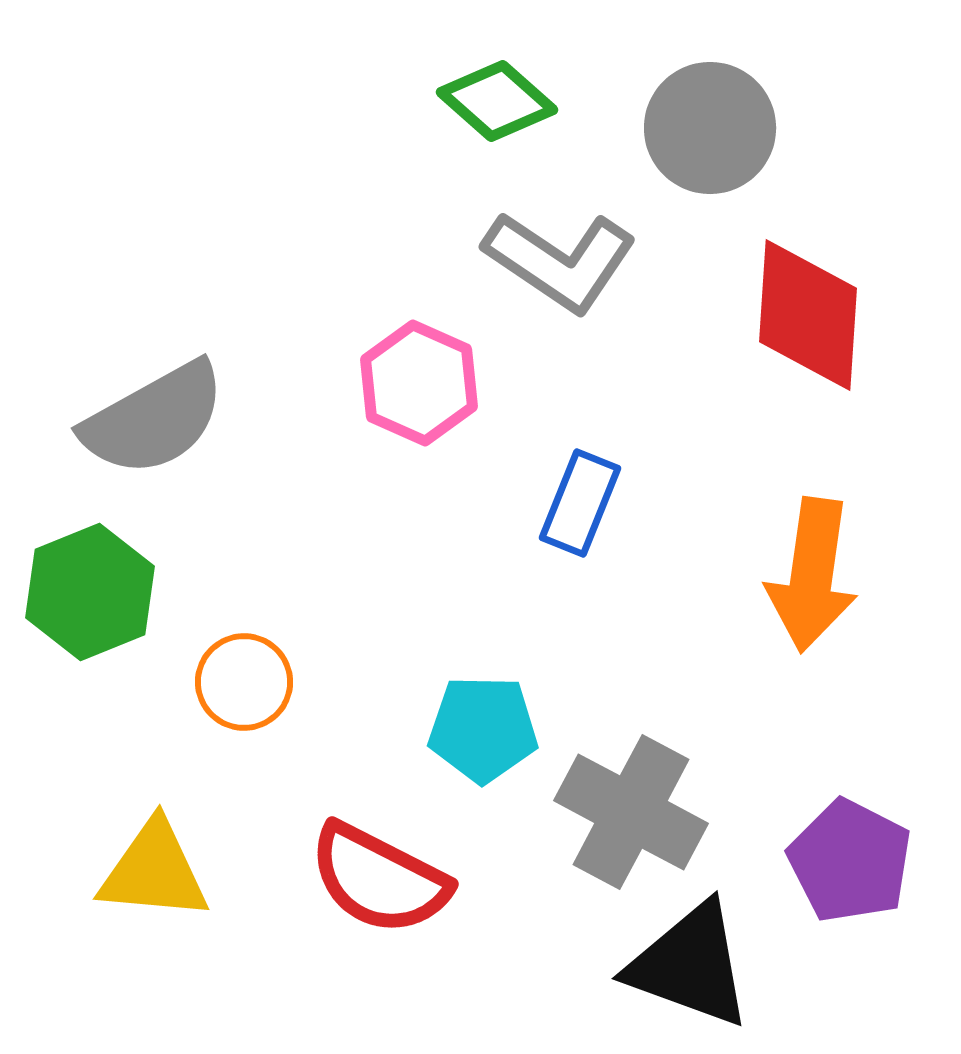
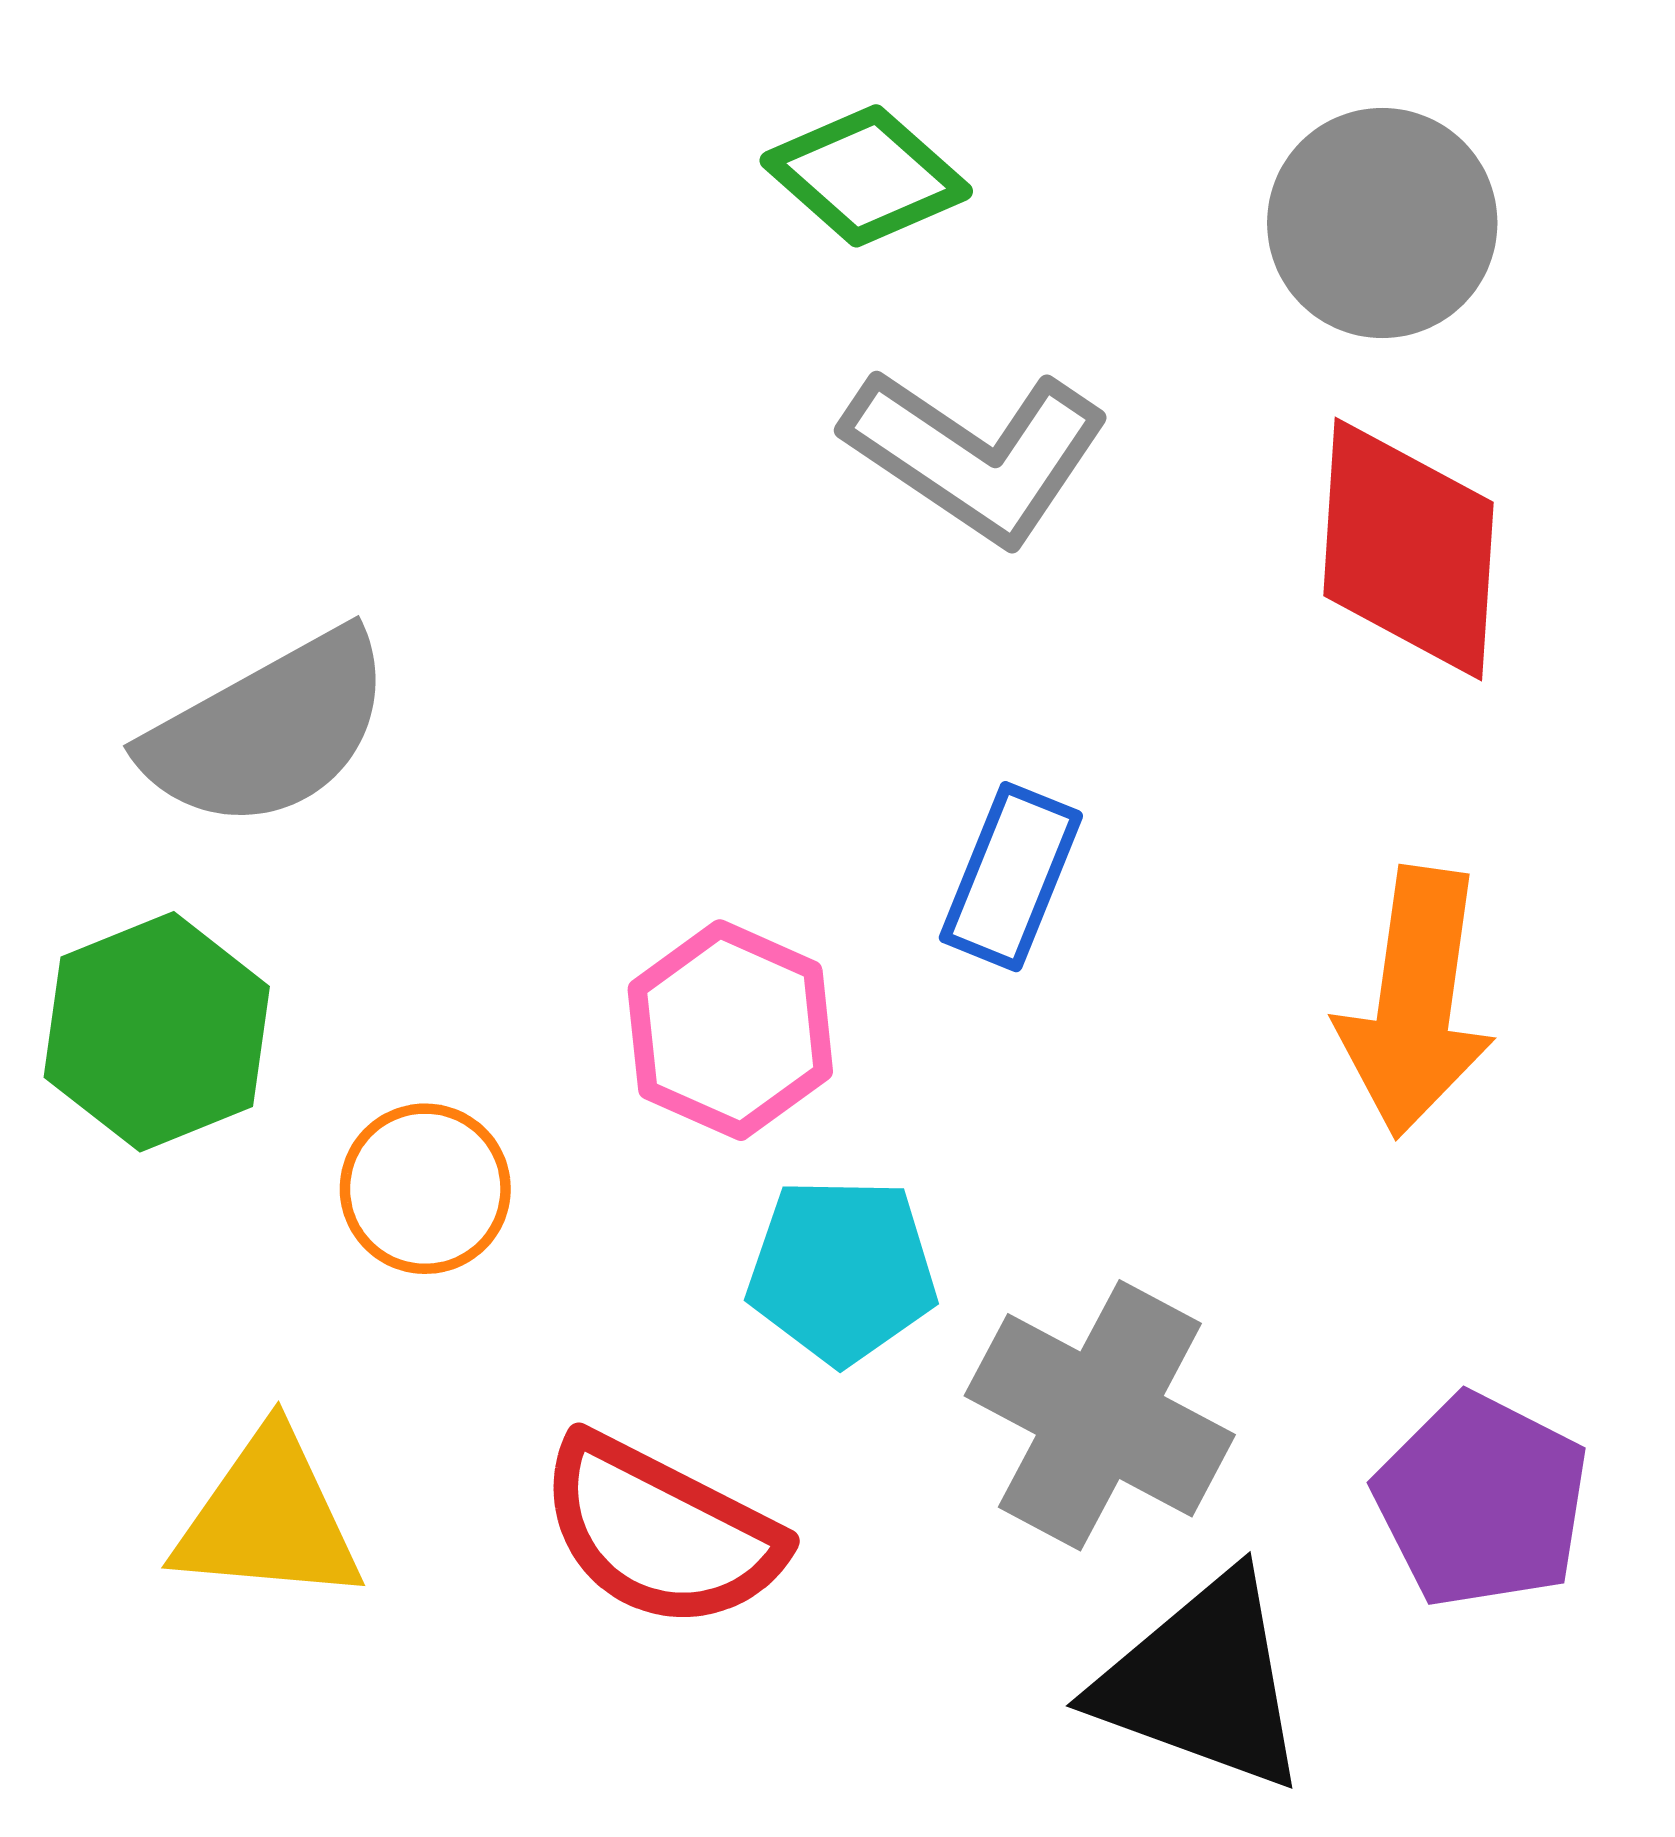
gray circle: (710, 128) -> (1382, 223), moved
pink hexagon: (419, 383) -> (730, 1030), moved

